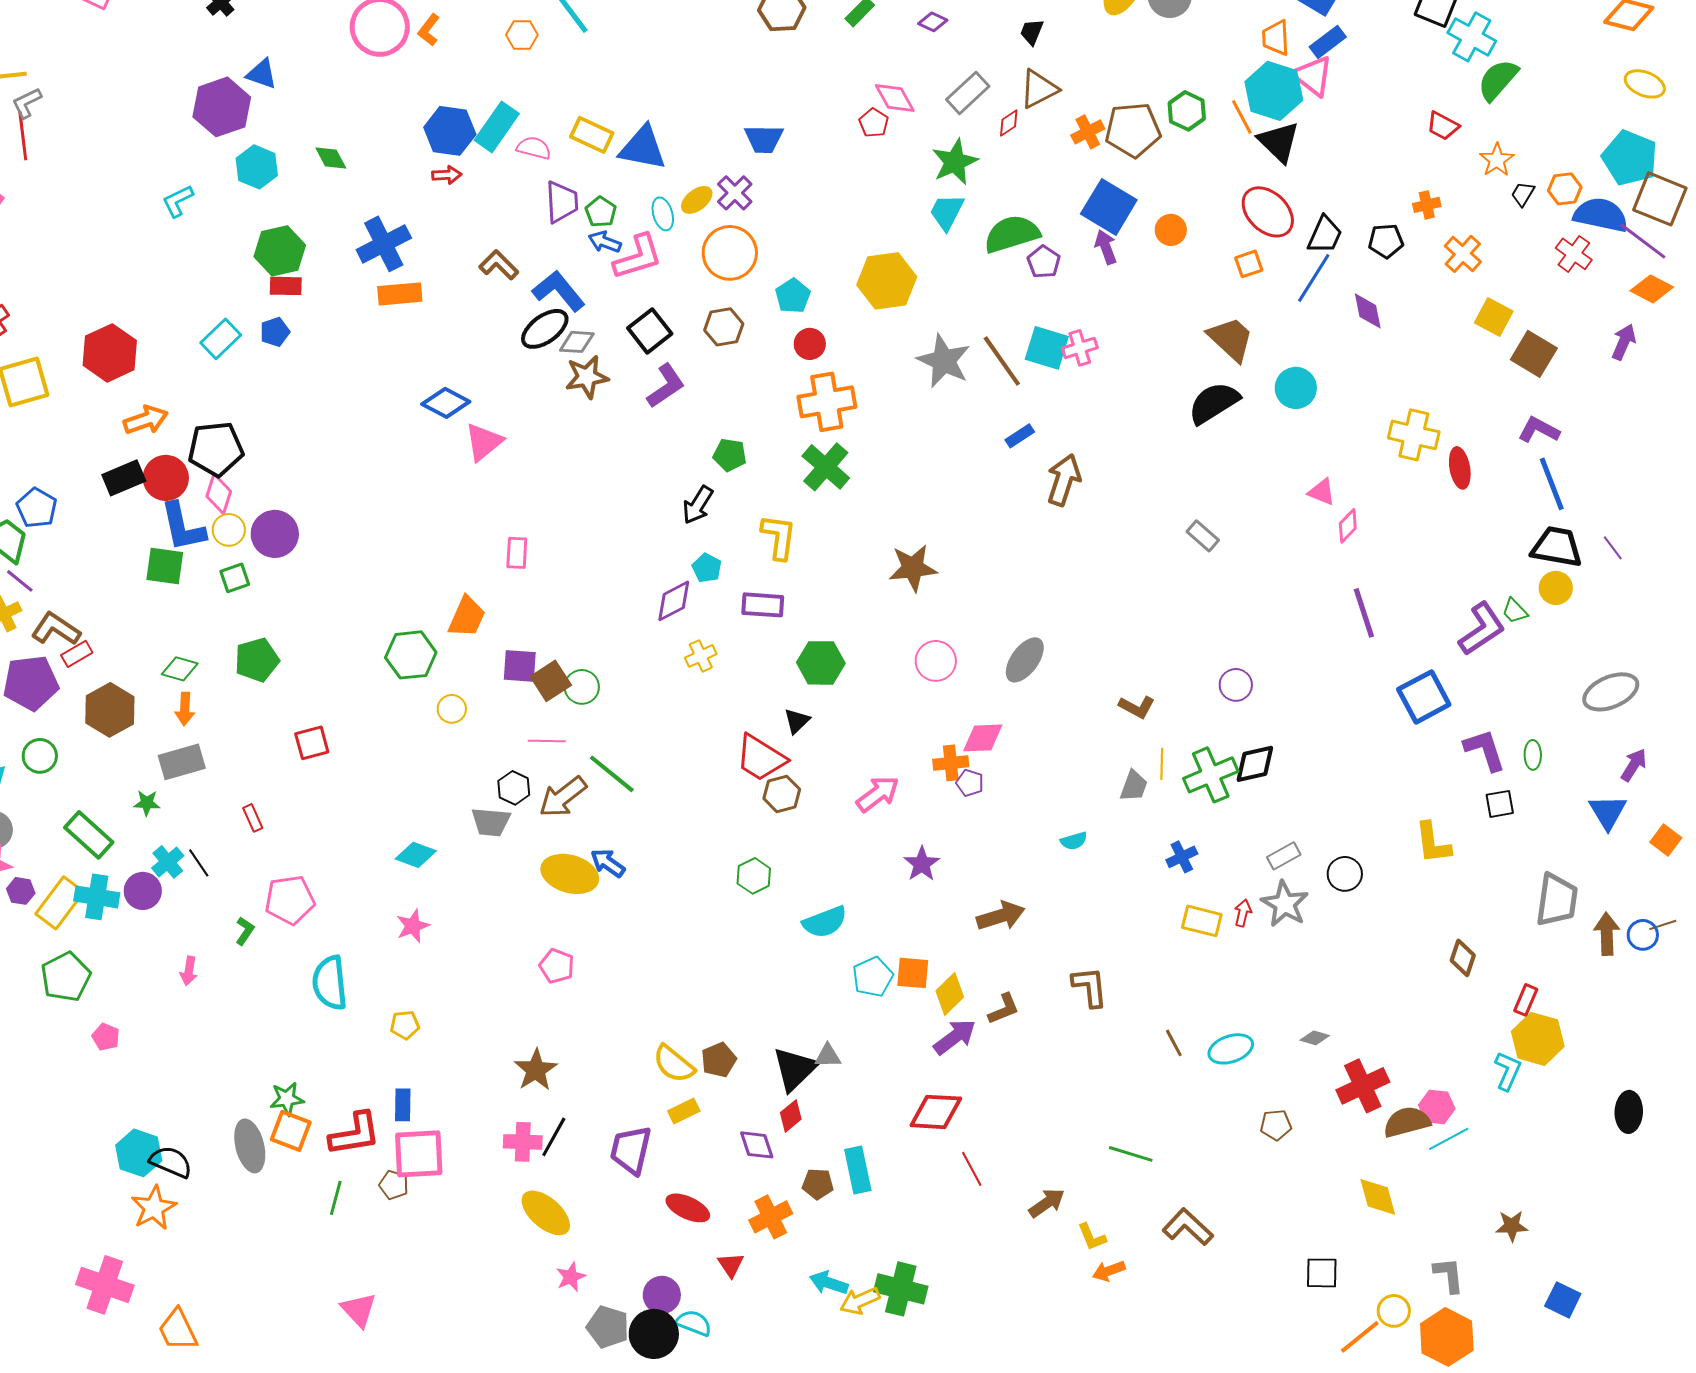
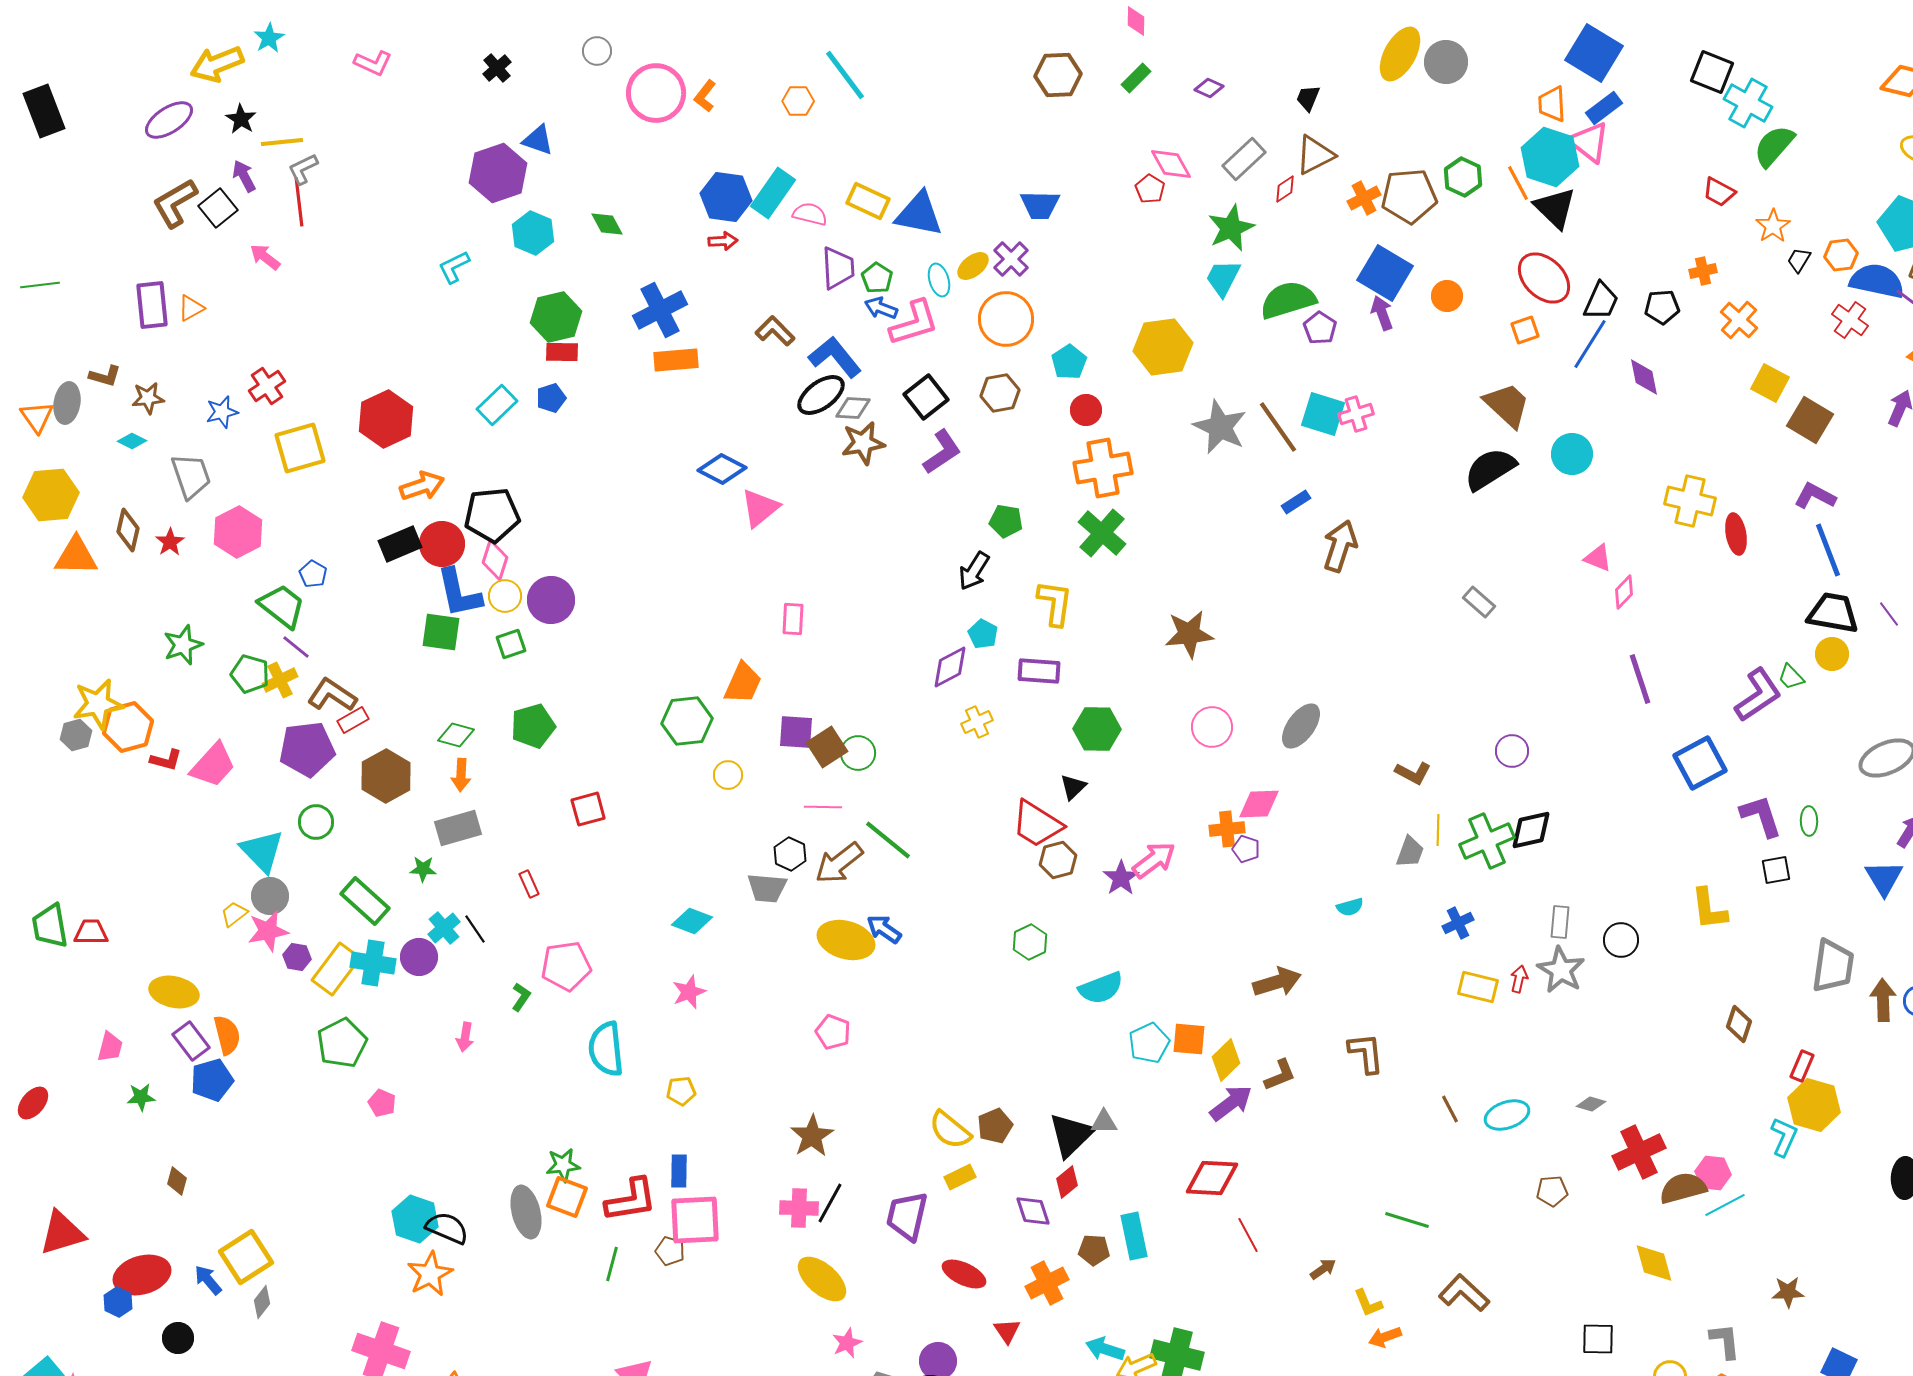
blue pentagon: (37, 508) -> (313, 574), size x0.7
gray rectangle: (1284, 856) -> (1560, 922), turned -56
purple star: (922, 864) -> (1121, 878), moved
brown arrow: (1047, 1203) -> (1323, 1269), size x0.7

